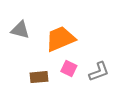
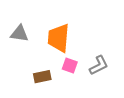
orange trapezoid: (60, 39) -> (59, 38), turned -56

